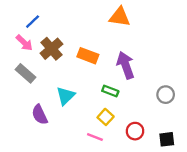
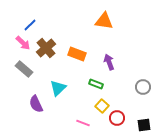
purple arrow: (126, 65) -> (109, 62), size x0.7
yellow square: (106, 117) -> (102, 106), moved

